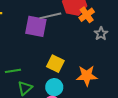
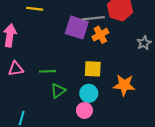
orange cross: (87, 15) -> (100, 35), moved
yellow square: (55, 64) -> (93, 69), turned -30

